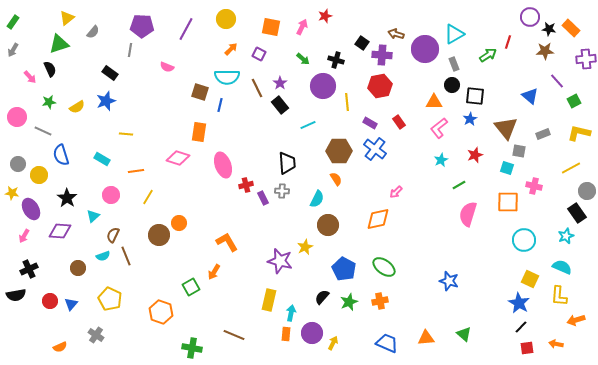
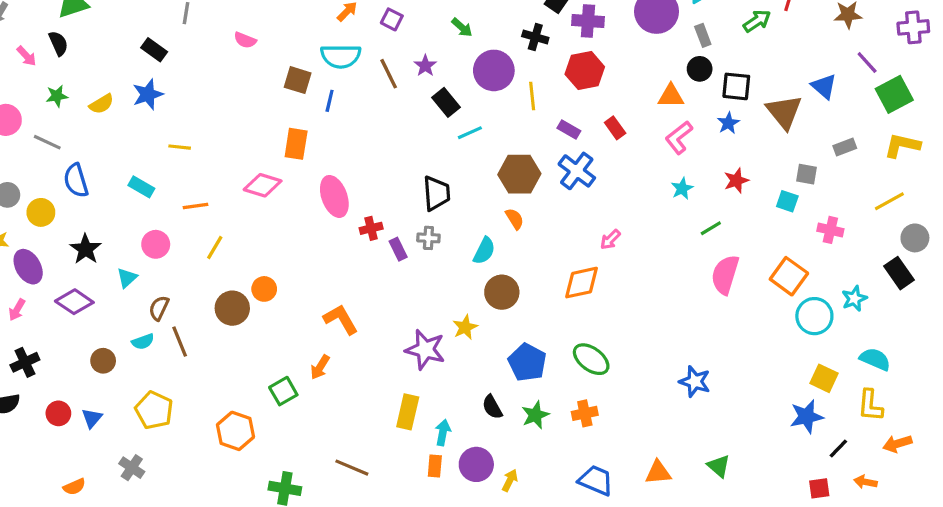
black cross: (336, 60) -> (535, 37), moved
green square: (574, 101) -> (894, 94), size x1.6
black rectangle: (280, 105) -> (446, 102), moved
brown triangle: (506, 128) -> (784, 112), moved
orange square: (508, 202) -> (789, 276), moved, turned 35
purple diamond: (60, 231) -> (74, 302), turned 30
cyan star: (566, 236) -> (854, 299), moved
black semicircle: (322, 297) -> (492, 407), turned -70
blue star: (519, 303) -> (806, 417), turned 30
black line: (521, 327) -> (838, 448), moved

